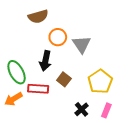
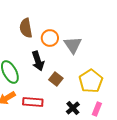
brown semicircle: (38, 16) -> (26, 28), moved, turned 96
black arrow: (45, 61) -> (38, 61), turned -30
red rectangle: (38, 89) -> (33, 102), moved

